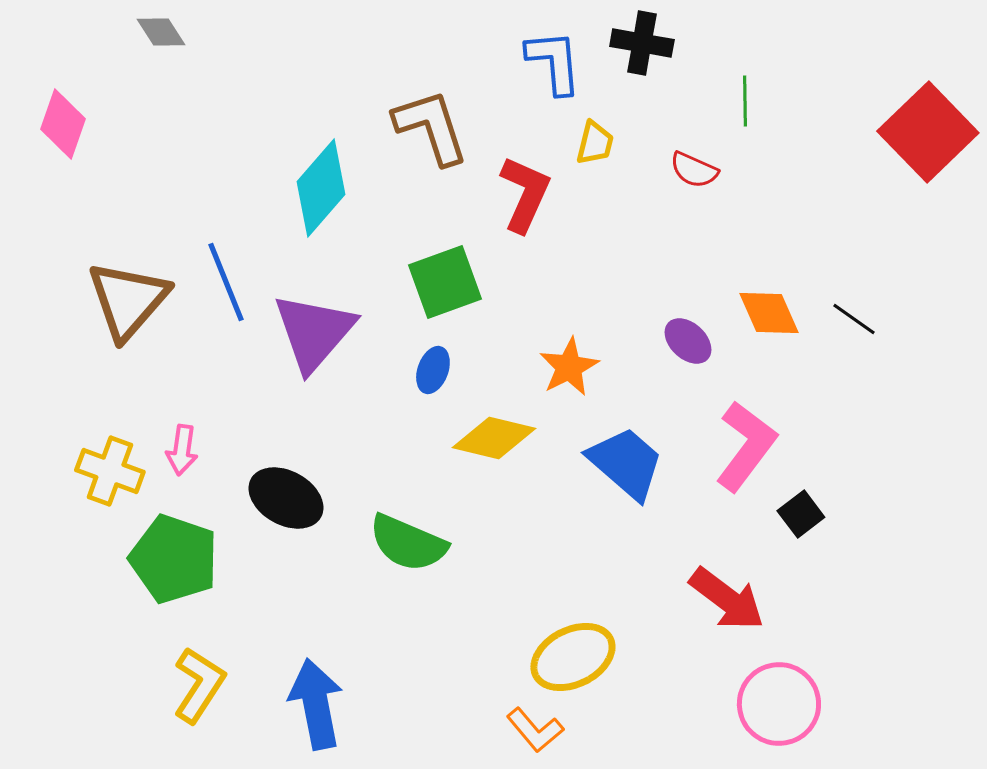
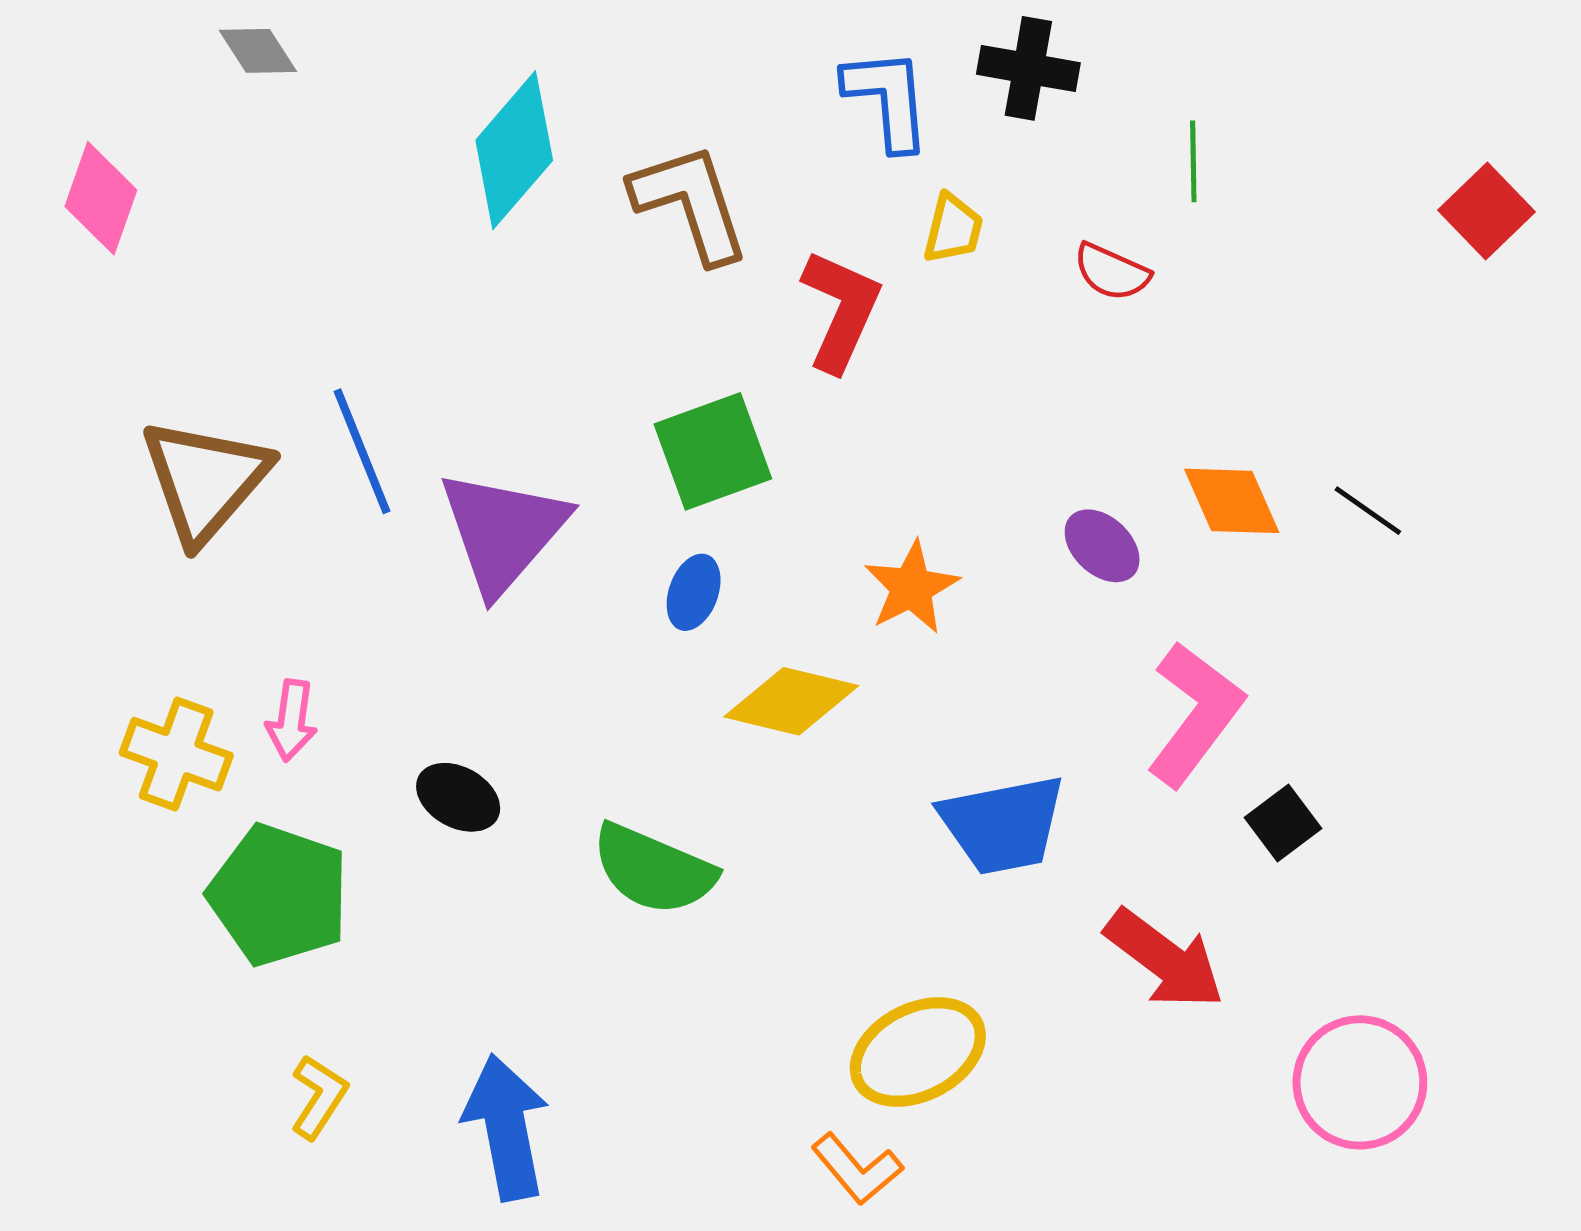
red square: (928, 132) -> (1486, 211), size x0.6
cyan diamond: (321, 188) -> (514, 150), moved
blue trapezoid: (626, 463) -> (1003, 825), moved, turned 128
black ellipse: (286, 498) -> (458, 797), size x0.7
yellow L-shape: (199, 685) -> (319, 1097), size x0.7
pink circle: (779, 704) -> (1360, 1082), moved

